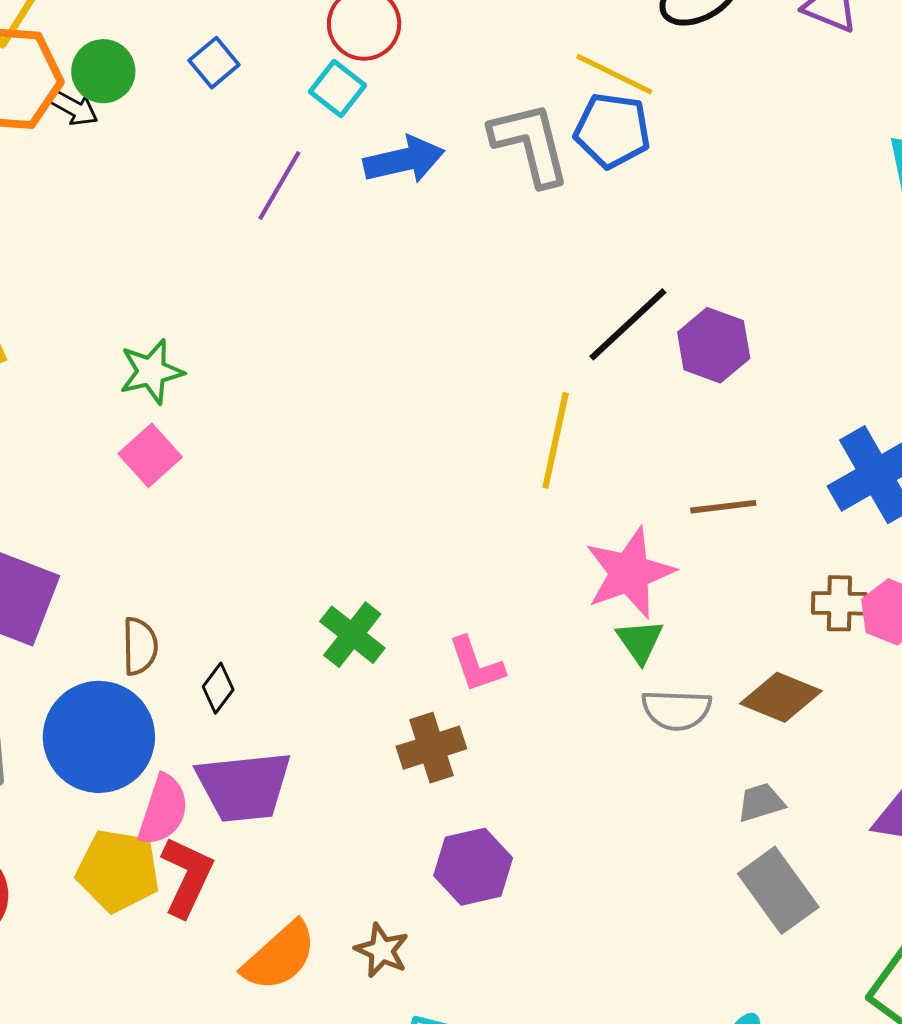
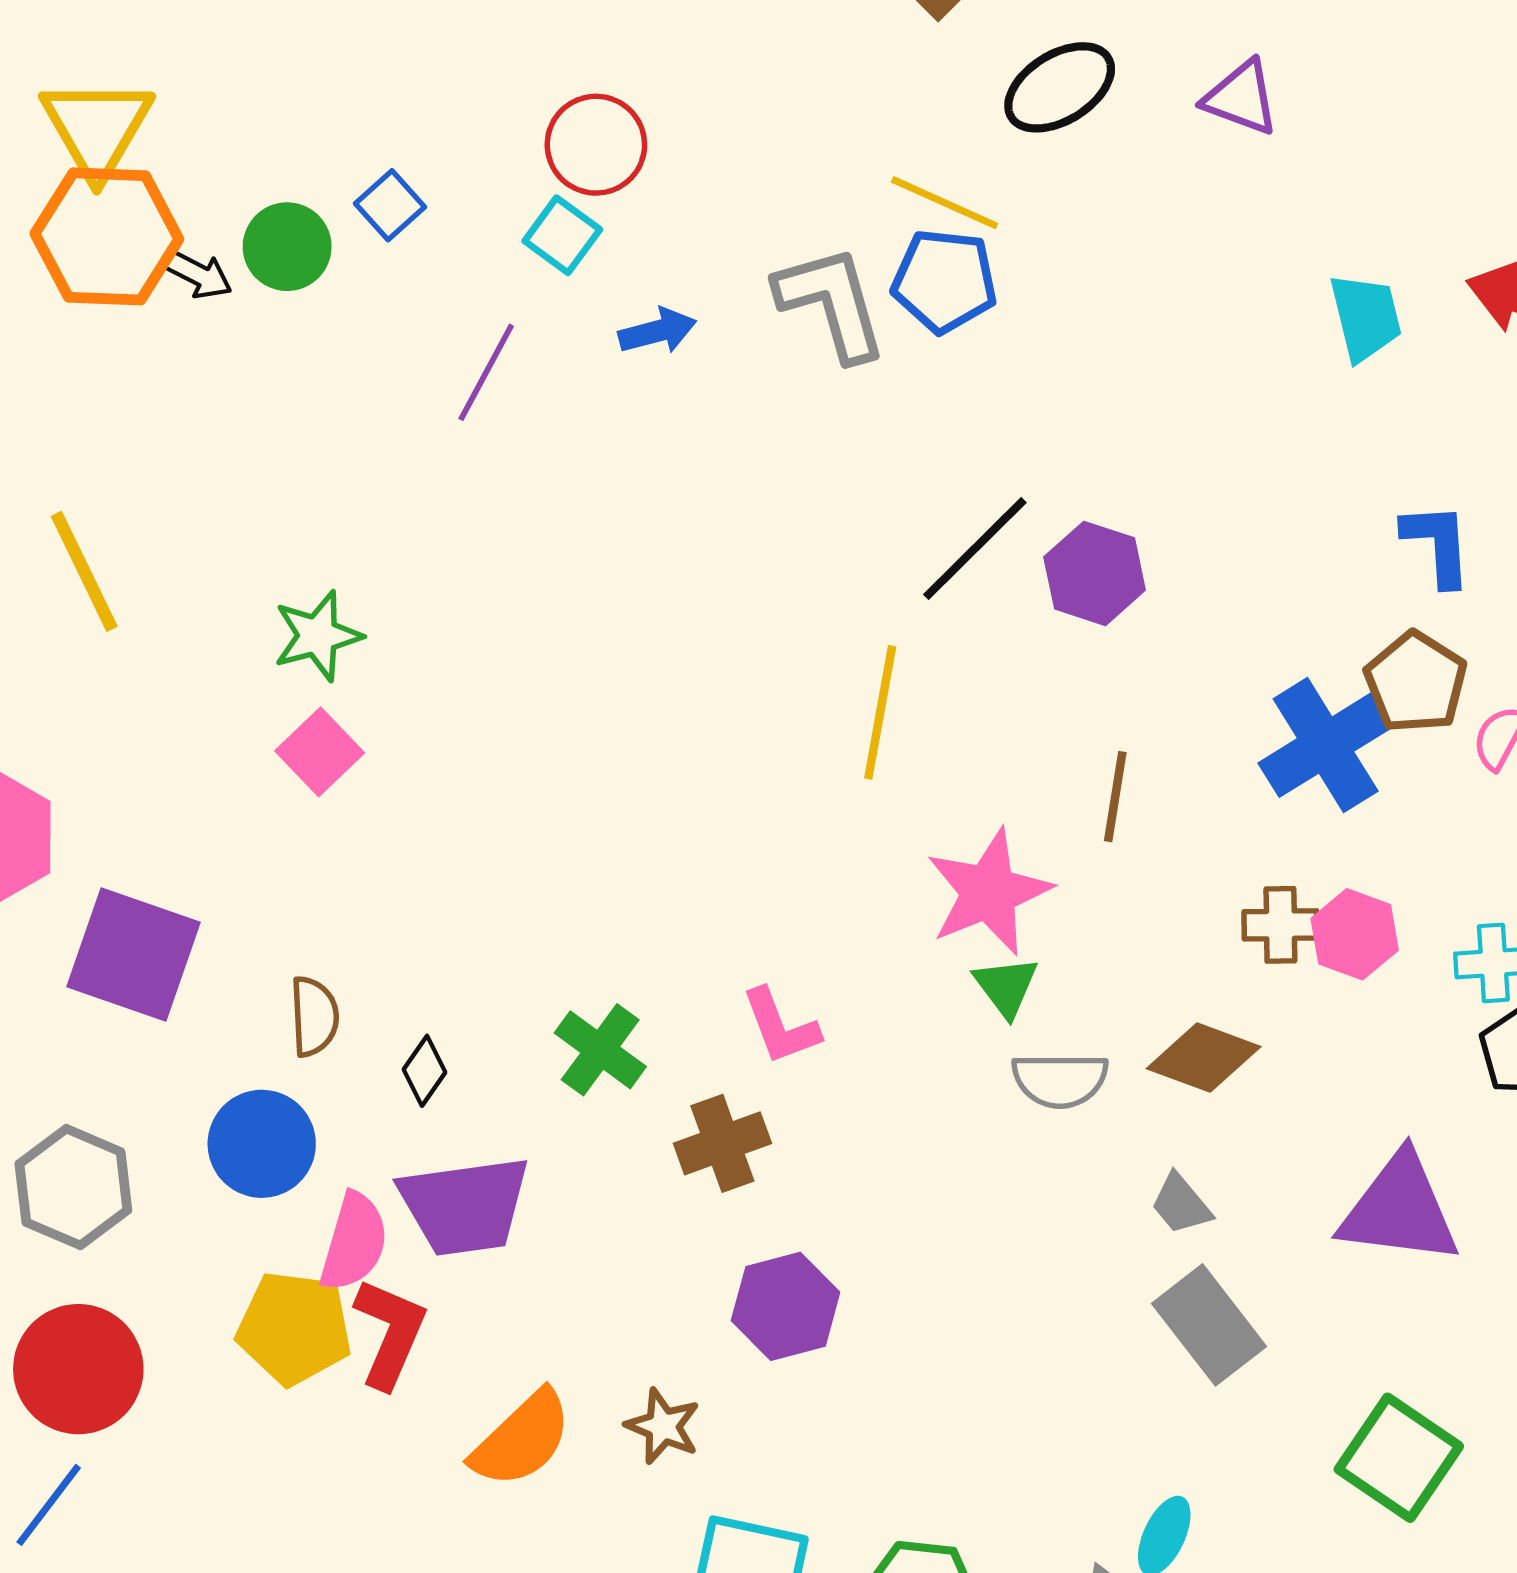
green circle: (103, 71) -> (287, 247), moved
blue arrow: (404, 160) -> (658, 331), size x0.7
brown line: (723, 507) -> (1115, 797), turned -72
green cross: (352, 635) -> (600, 1050), moved
blue circle: (99, 737) -> (262, 1144), size x0.7
gray trapezoid: (761, 802) -> (1181, 1204), turned -111

